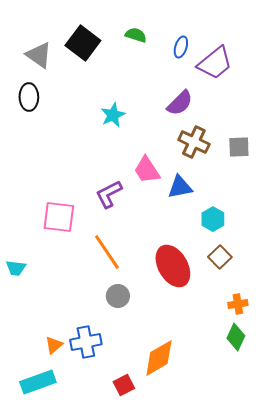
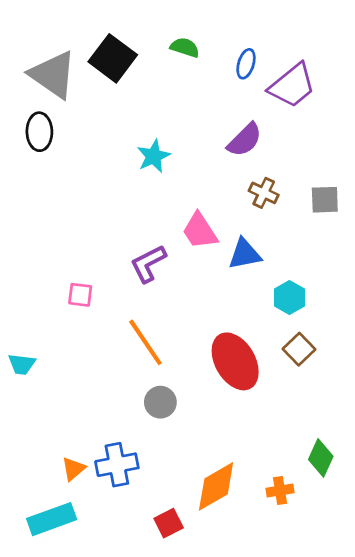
gray triangle: (39, 55) -> (53, 75), size x1.4
brown cross: (194, 142) -> (264, 193), size x0.7
pink square: (59, 217) -> (80, 295), size x0.6
orange cross: (238, 304) -> (280, 491), moved

